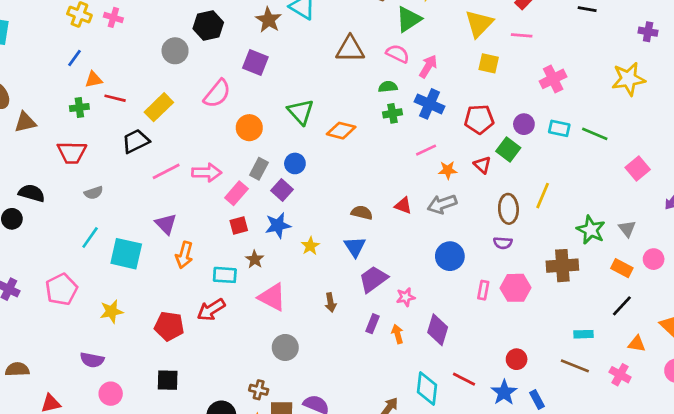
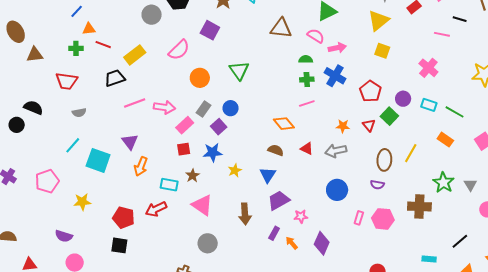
pink line: (522, 35) -> (442, 34), moved
pink arrow: (428, 66) -> (337, 48), turned 42
pink cross: (553, 79) -> (428, 68), turned -30
red pentagon: (479, 119) -> (370, 91), turned 30
orange diamond: (341, 131) -> (284, 124), moved, turned 30
pink line: (426, 150) -> (307, 103), moved
orange rectangle: (622, 268) -> (445, 140), moved
brown arrow: (331, 302) -> (245, 214), size x1.5
orange arrow: (397, 334) -> (292, 243), turned -32
black square: (168, 380) -> (119, 245), moved

